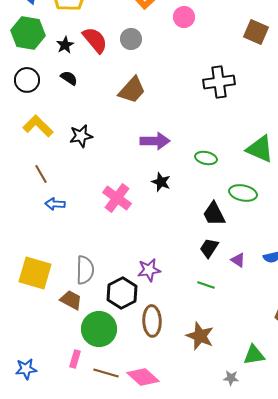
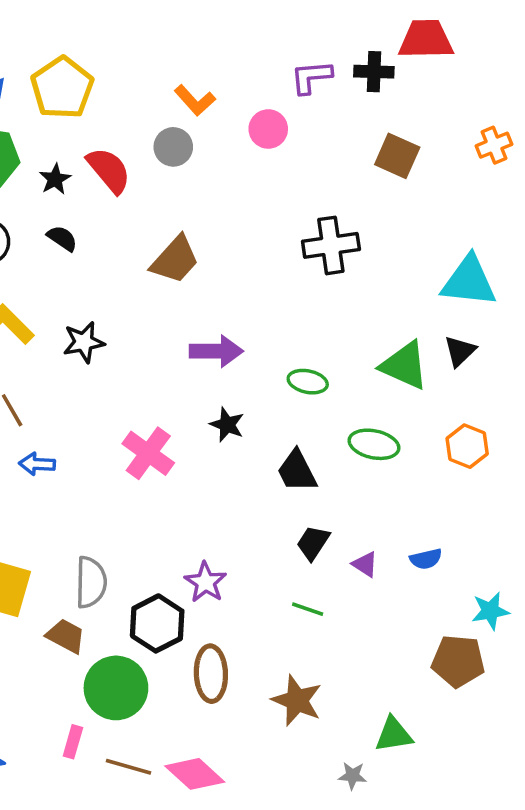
gray circle: (131, 39) -> (173, 147), moved
black trapezoid: (214, 214) -> (297, 471), moved
purple star: (149, 270) -> (206, 582), turned -30

